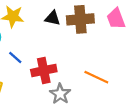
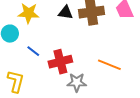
gray star: (60, 94) -> (77, 82), turned -30

